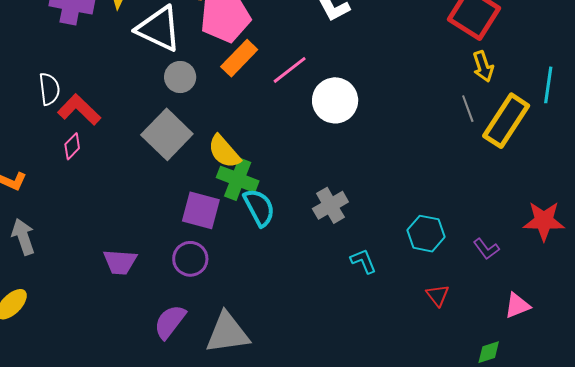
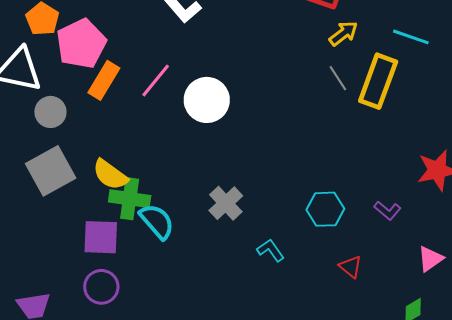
yellow arrow: (483, 66) -> (343, 33), turned -96
cyan line: (548, 85) -> (411, 37), turned -66
gray square: (167, 134) -> (51, 171), turned 30

